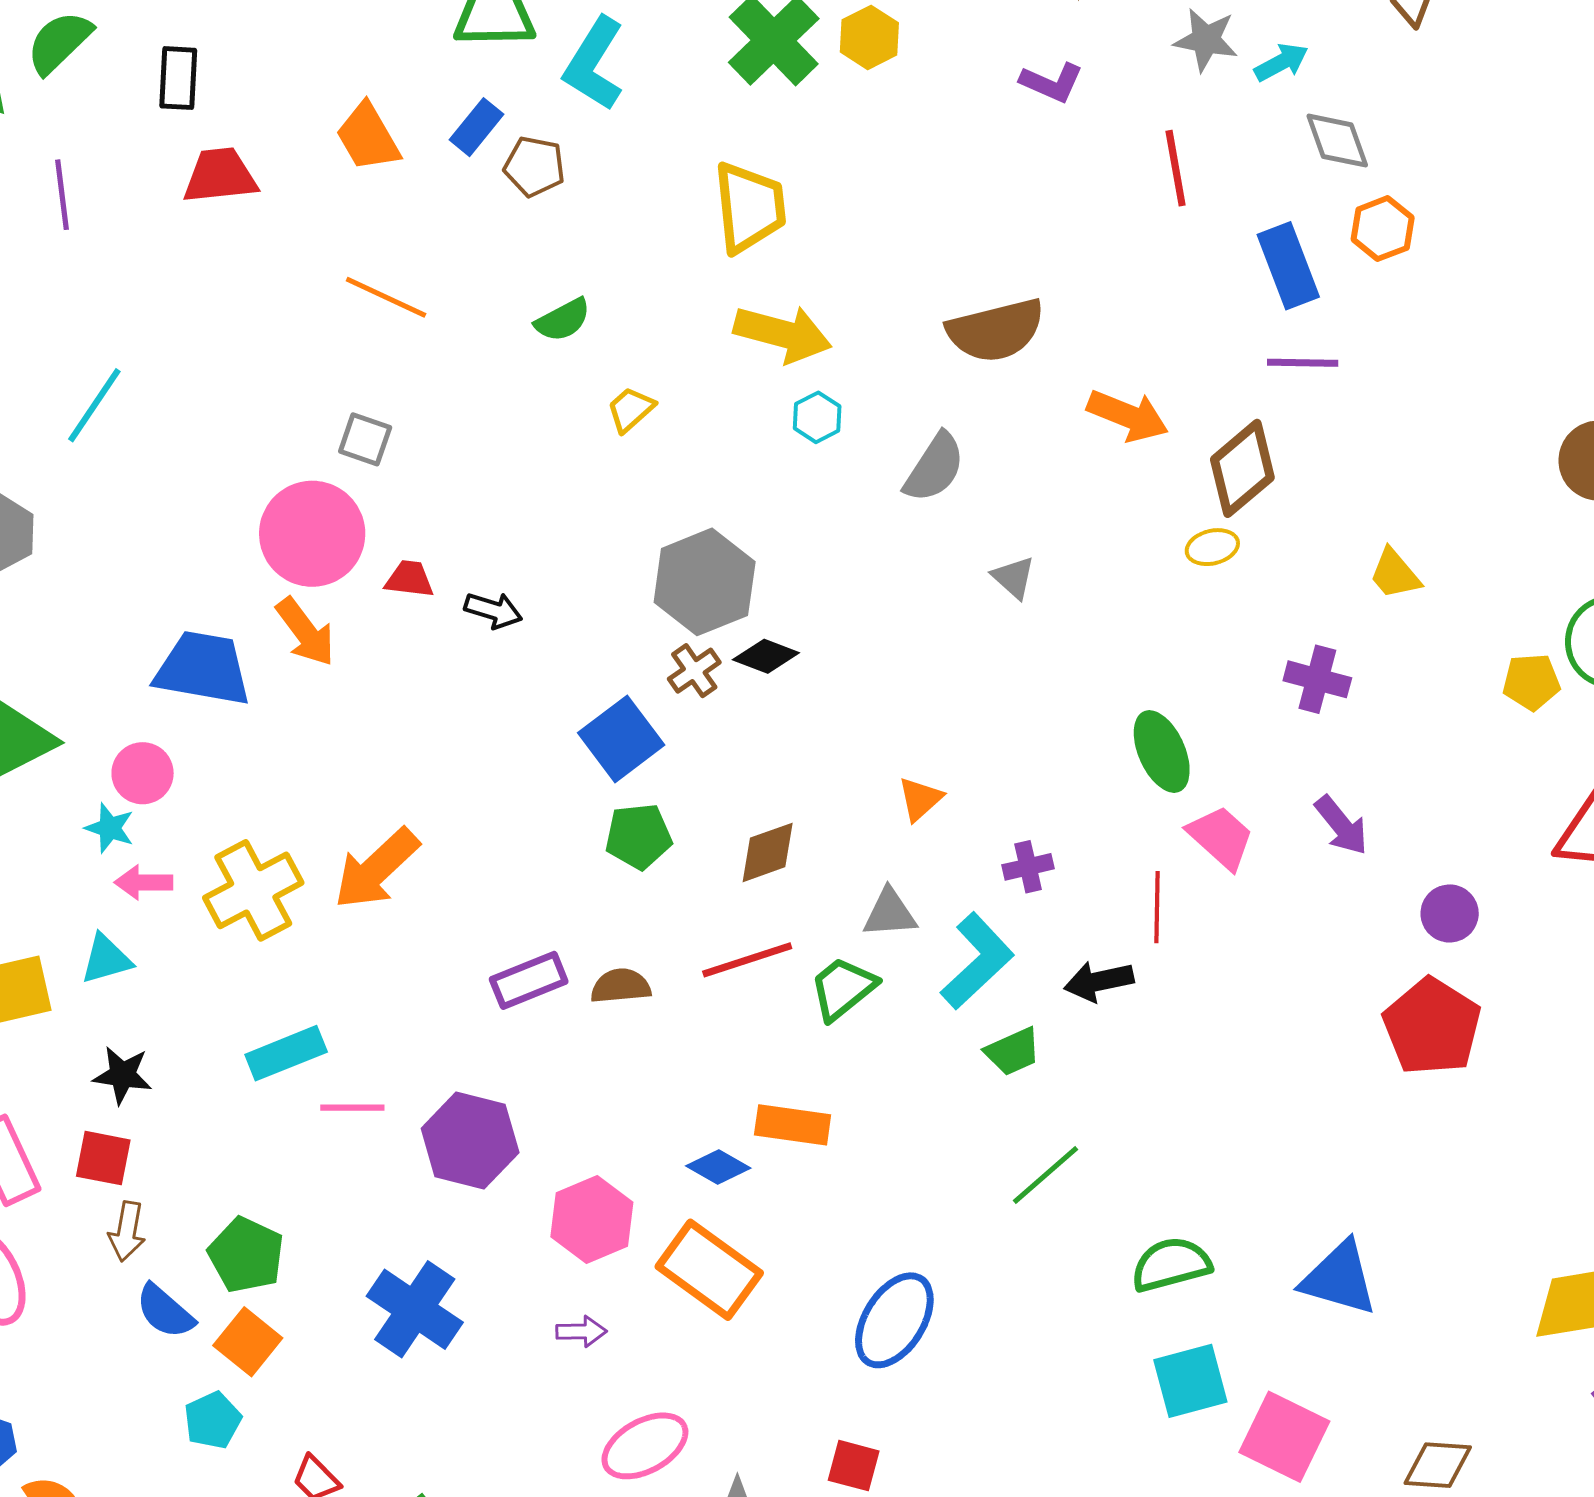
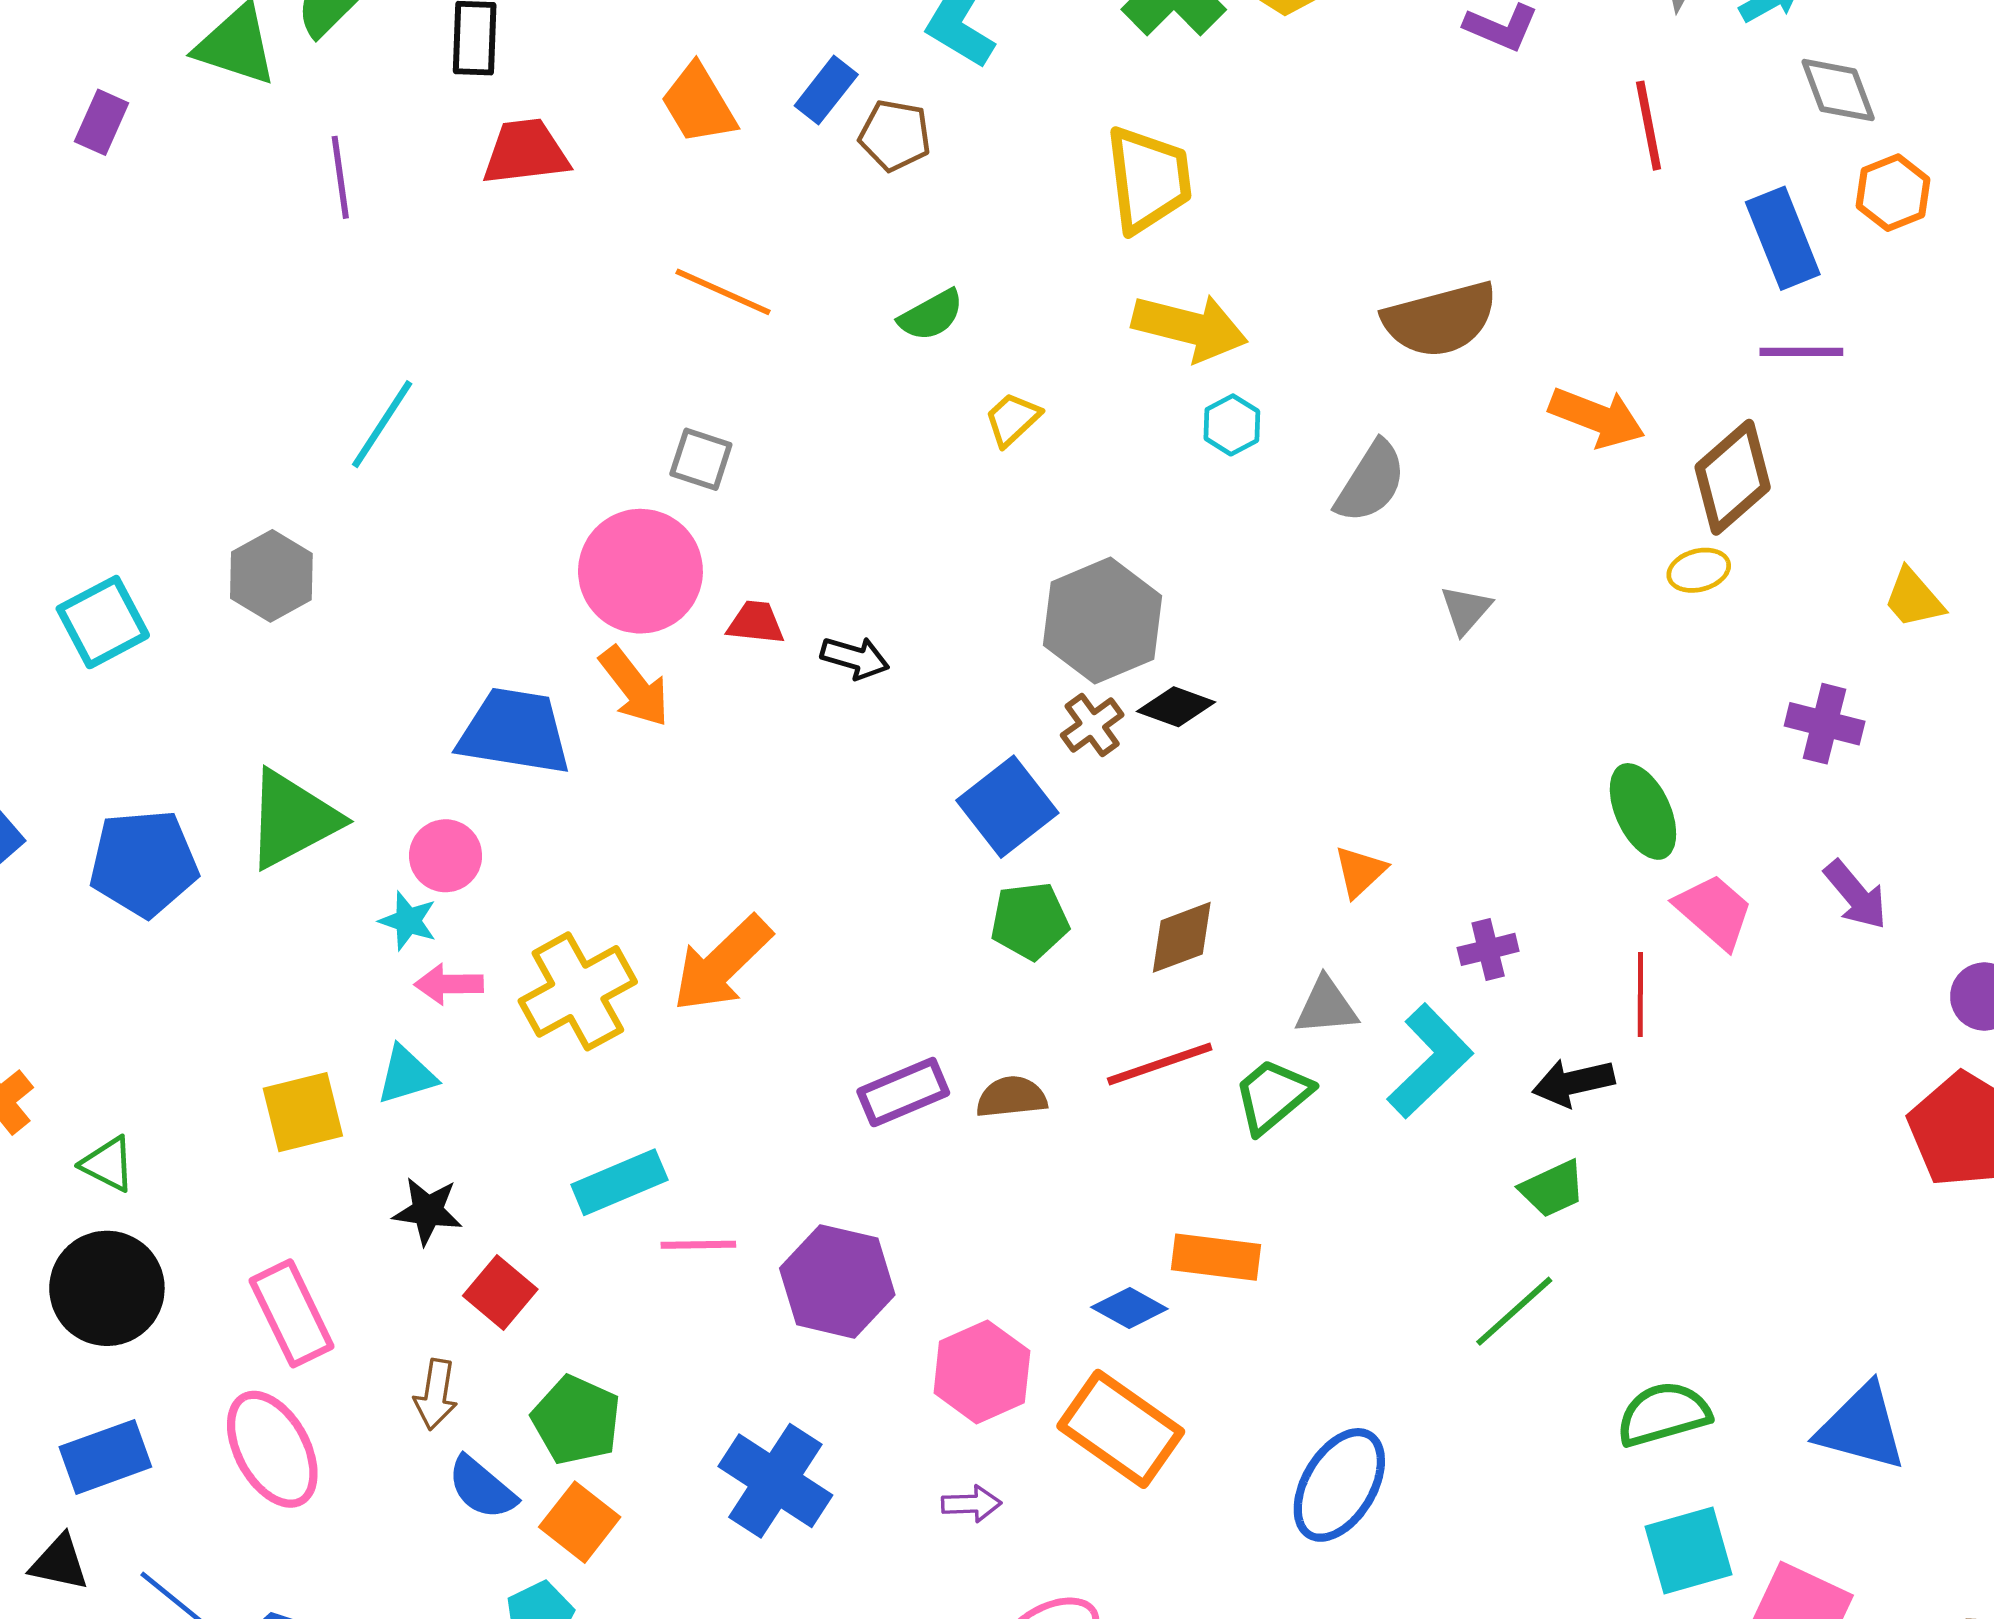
gray triangle: (1014, 578) -> (1466, 610), turned 30
green trapezoid: (1013, 1052) -> (1553, 1189), moved
red square: (103, 1158) -> (500, 1293), moved, turned 30

